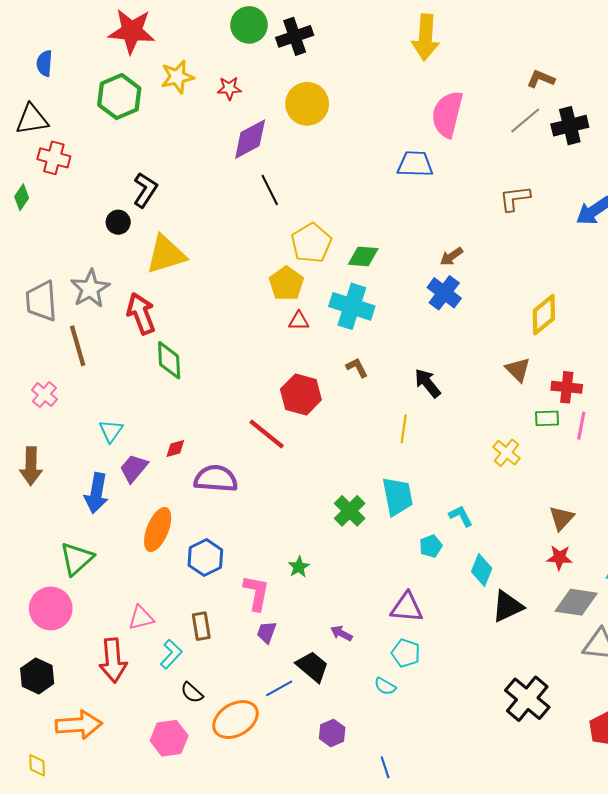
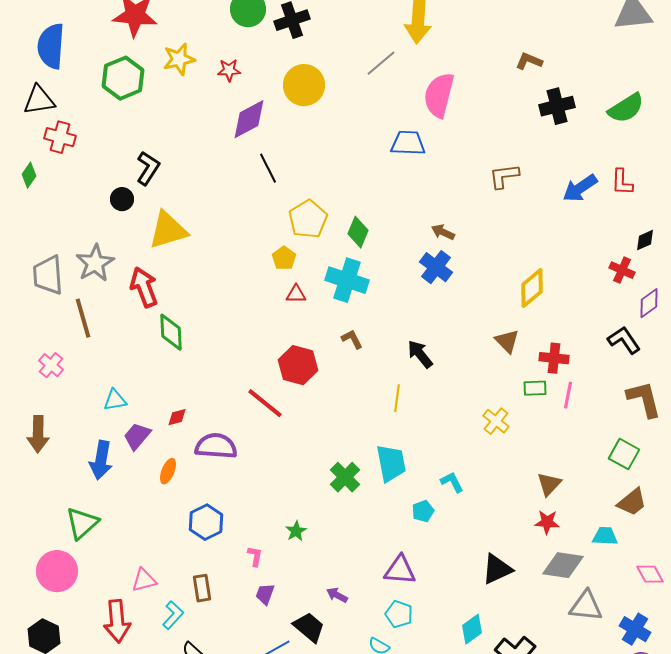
blue semicircle: (44, 63) -> (51, 46), size x1.8
gray line: (525, 120) -> (381, 63), moved
green diamond: (363, 256) -> (358, 232), turned -72
brown arrow: (451, 256) -> (443, 232), turned 60
yellow pentagon: (286, 283) -> (284, 258), size x0.7
cyan triangle: (111, 431) -> (115, 400), turned 45
orange ellipse: (158, 530) -> (168, 471), moved, size x0.6
cyan diamond: (482, 570) -> (472, 629), moved, turned 32
pink L-shape: (256, 593) -> (255, 556), size x0.6

